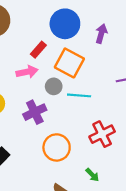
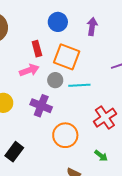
blue circle: (65, 24) -> (58, 22), size x0.7
red rectangle: (38, 50) -> (37, 49), turned -49
purple cross: (35, 112) -> (41, 106), turned -35

